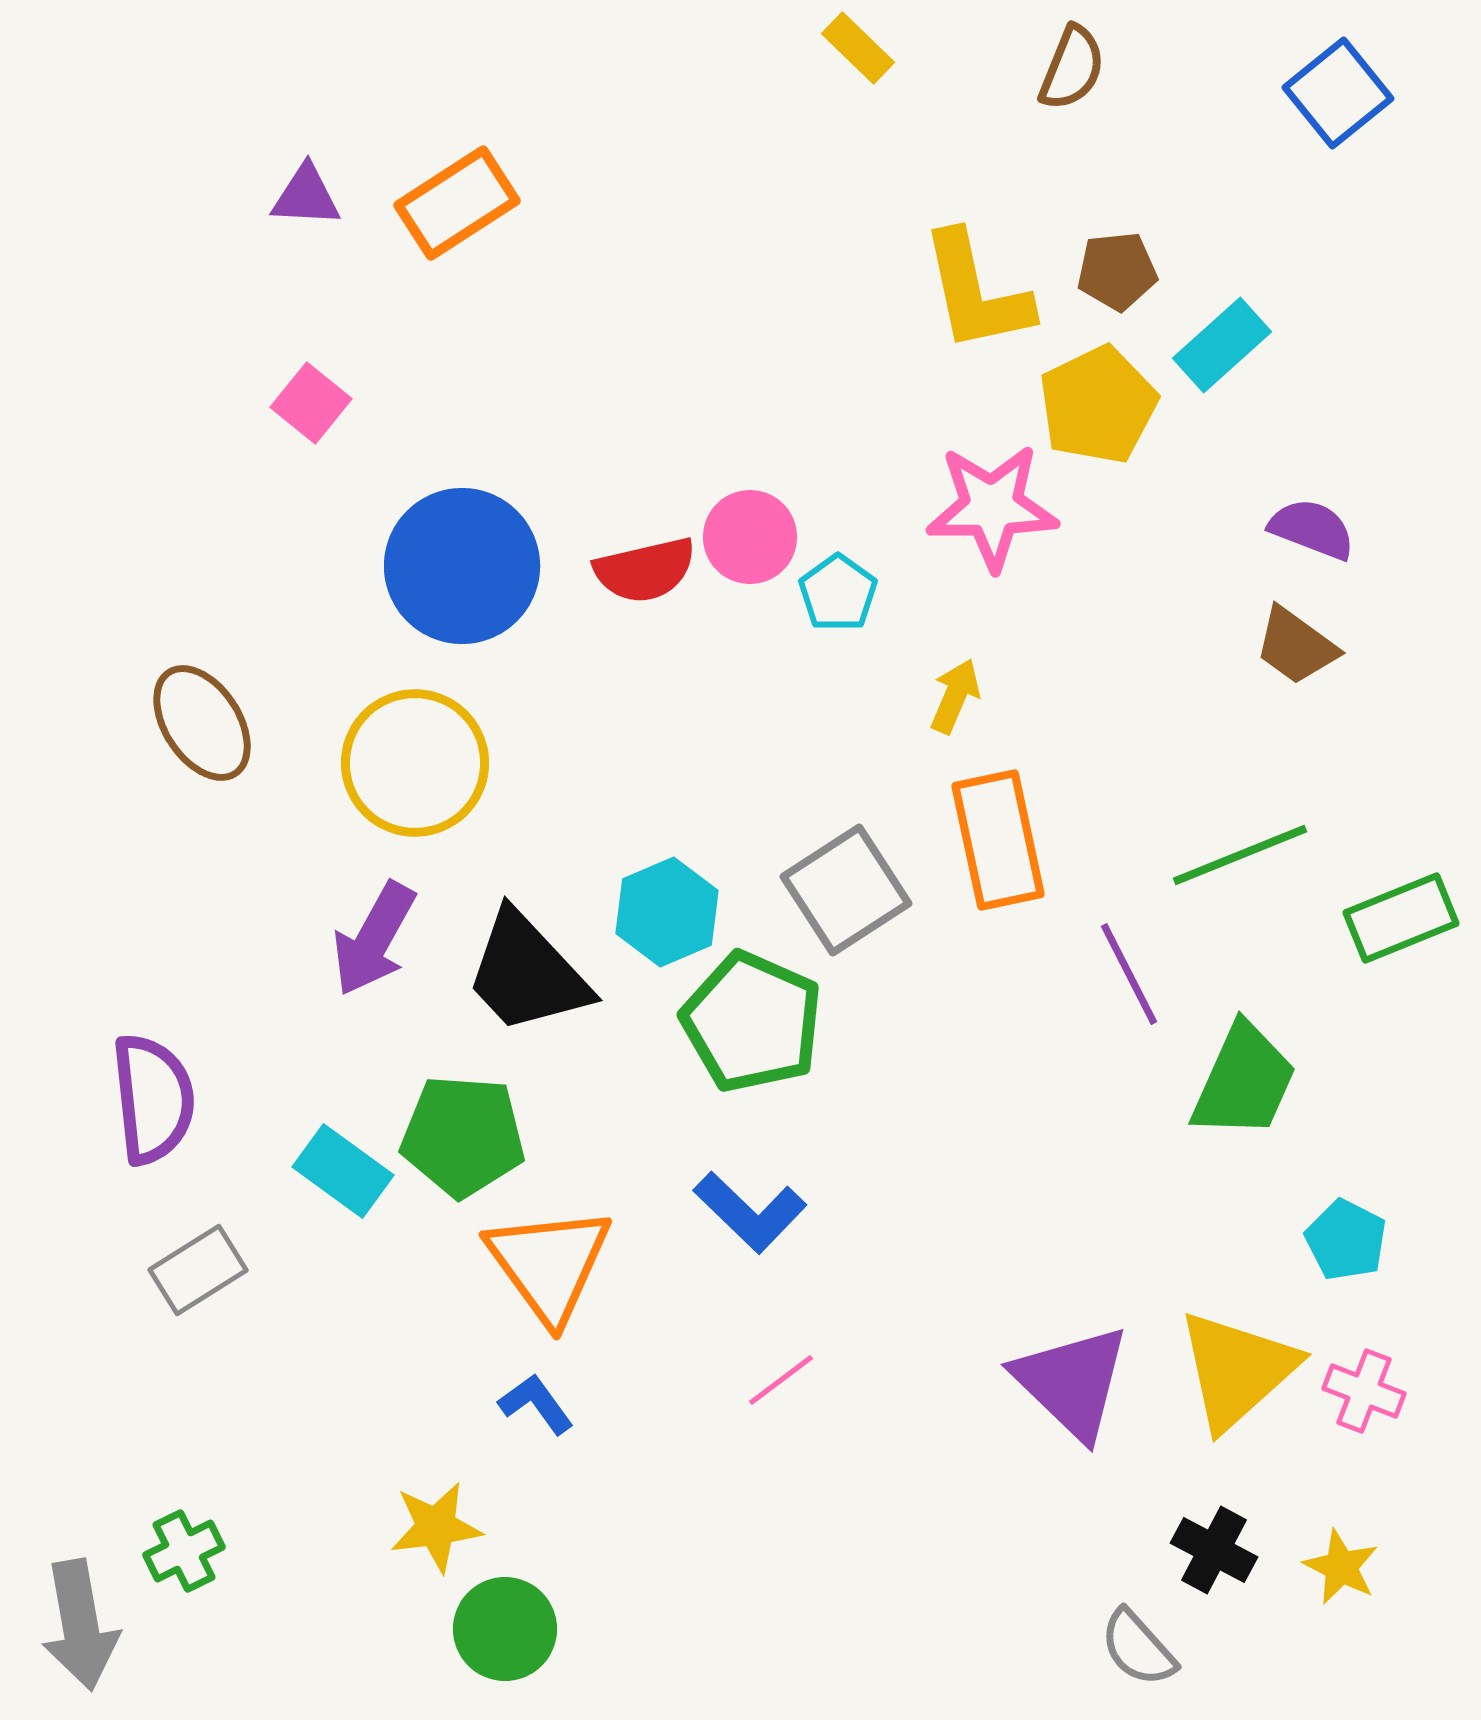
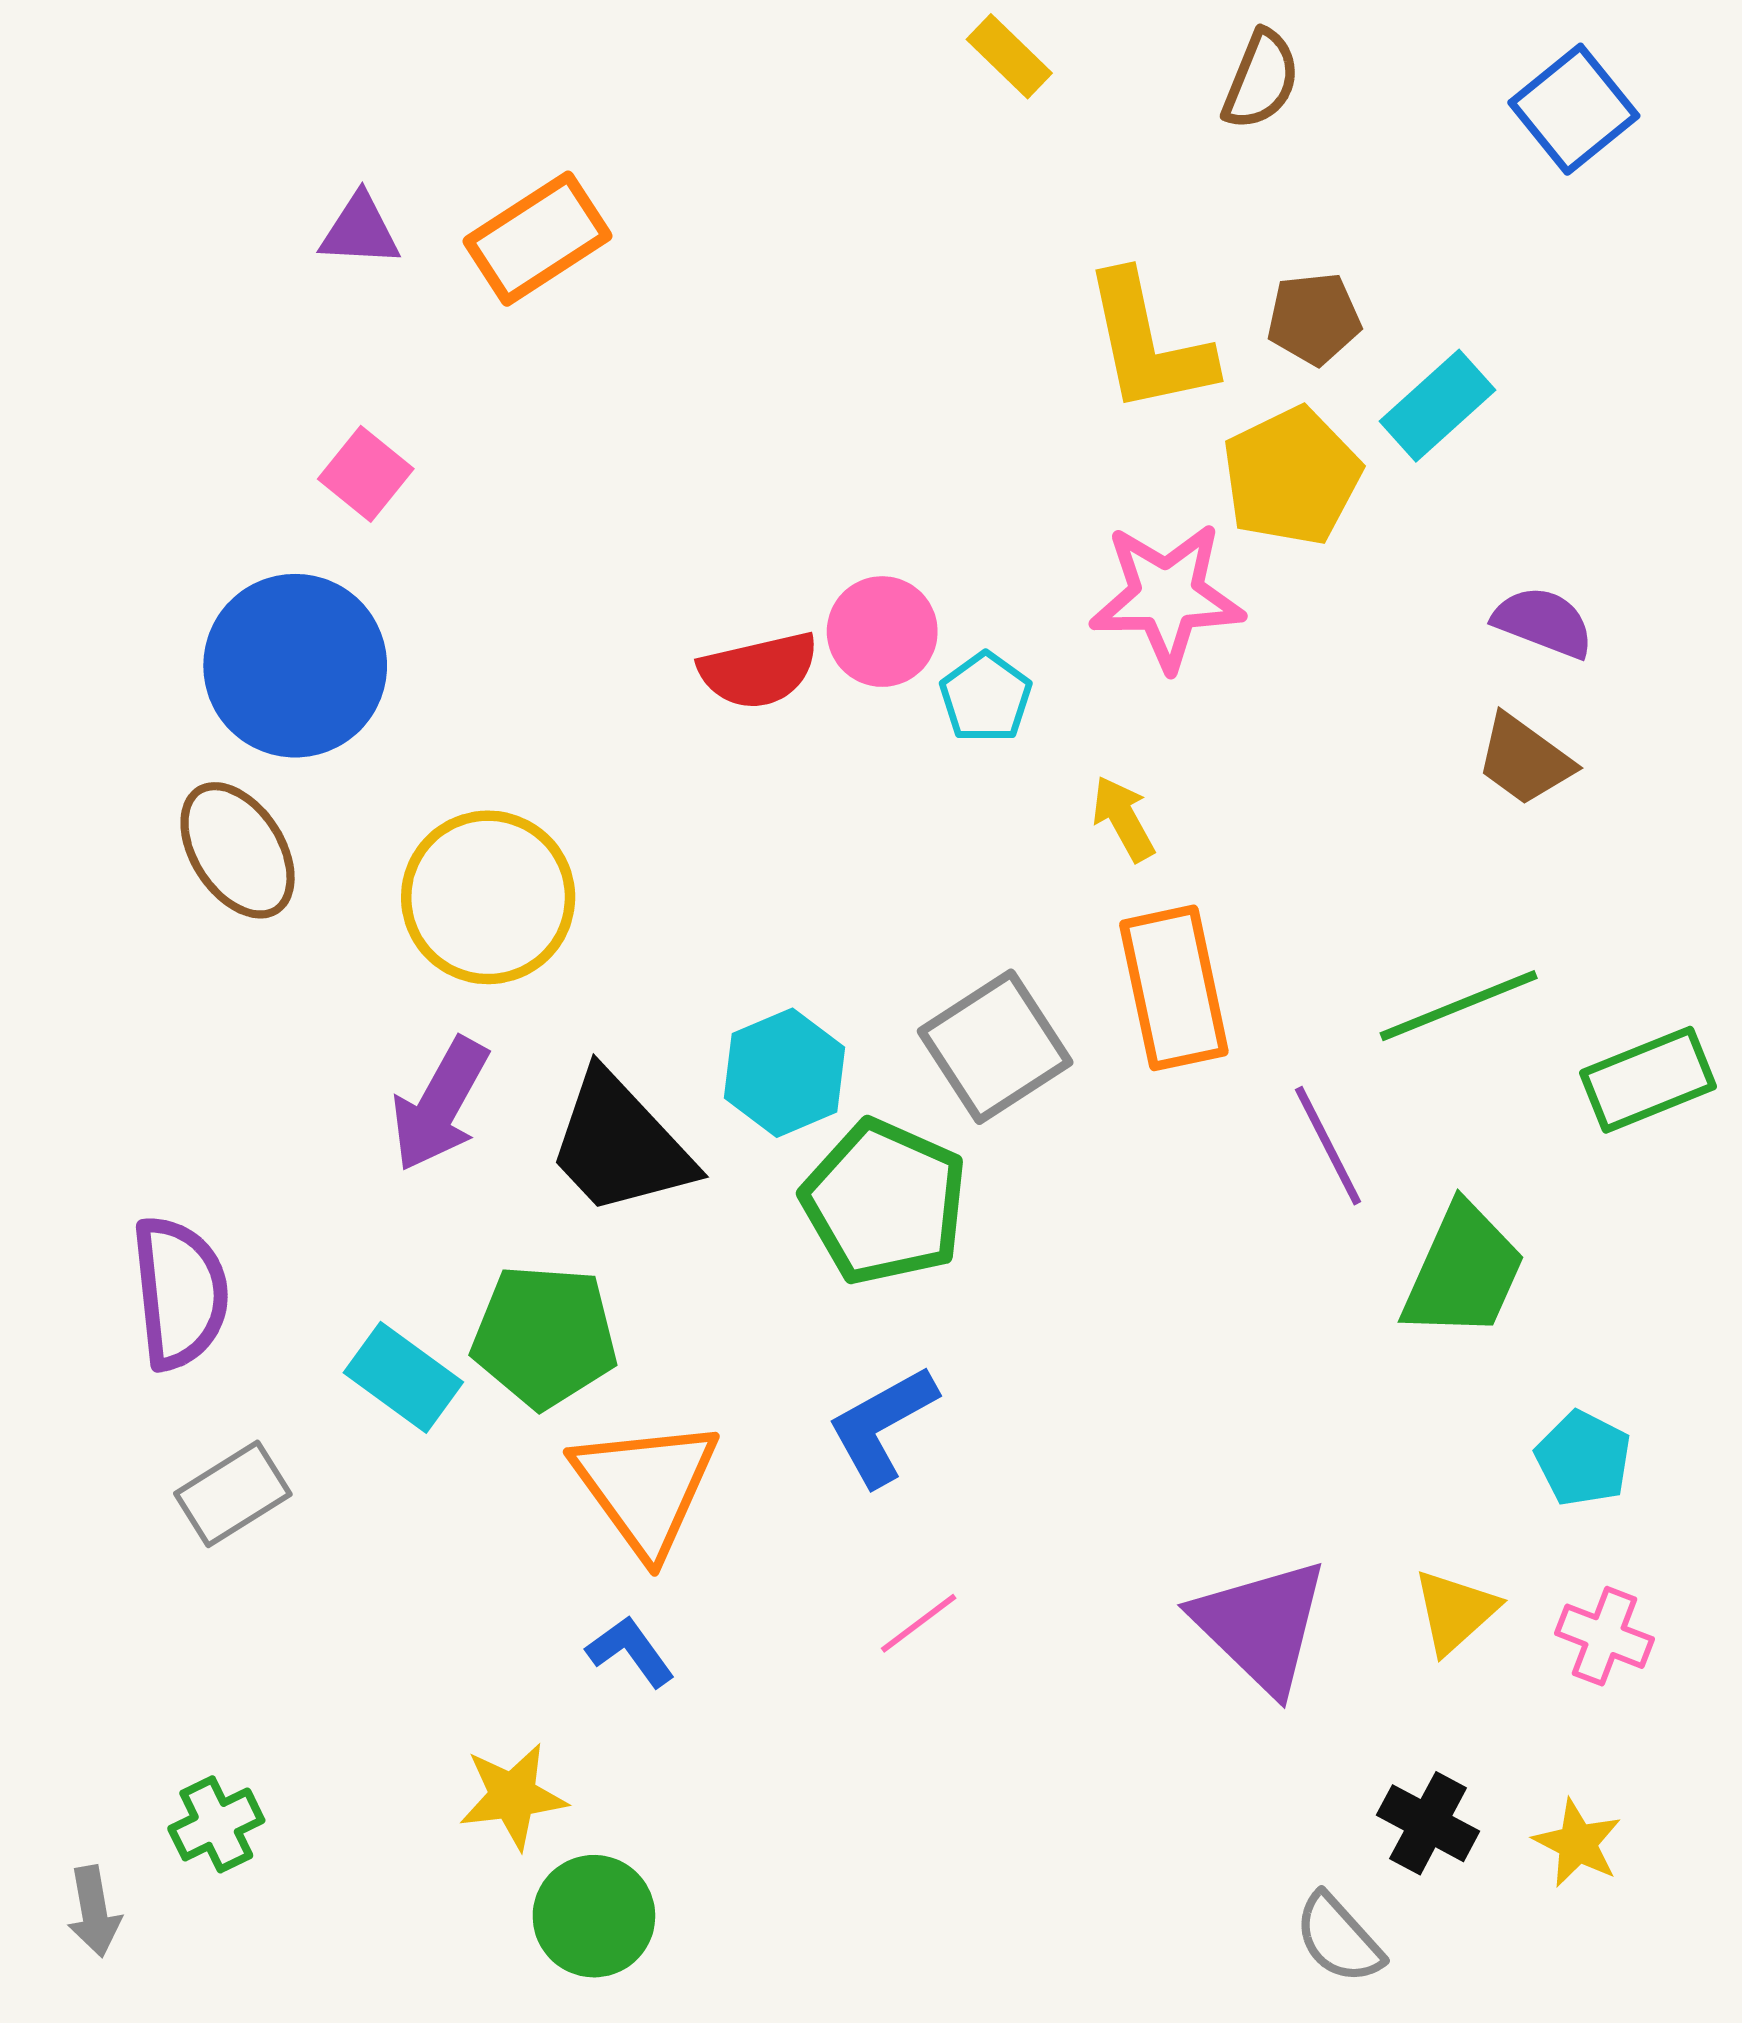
blue circle: (462, 566) -> (295, 666), moved
yellow arrow: (955, 696) -> (1123, 819), turned -52
blue L-shape: (750, 1212) -> (882, 1426), turned 107
yellow triangle: (1237, 1370) -> (1455, 1611), size x0.6
gray arrow: (80, 1625) -> (94, 1911), size x0.6

